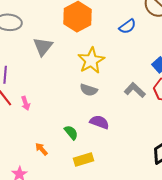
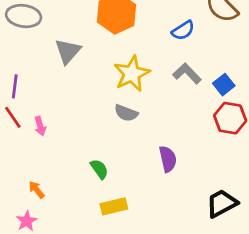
gray L-shape: (135, 90) -> (187, 73), moved
purple semicircle: (99, 122) -> (168, 159), moved, turned 54
orange arrow: (41, 149) -> (37, 190), moved

